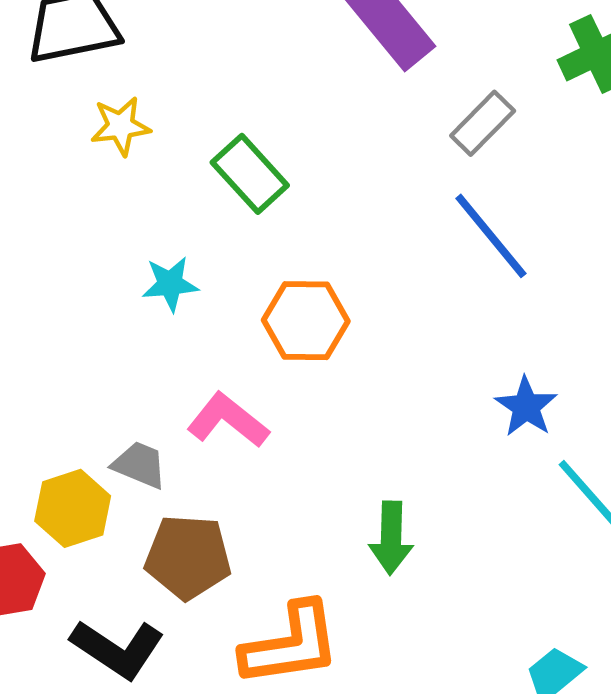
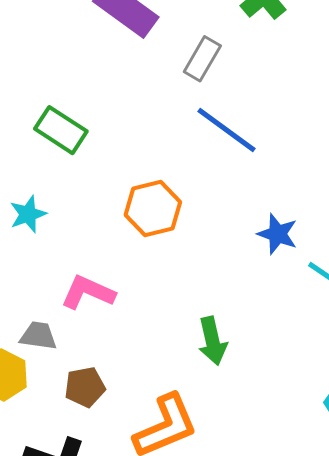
orange hexagon: (306, 321) -> (153, 209), moved
brown pentagon: (188, 557) -> (85, 387), size x0.7

